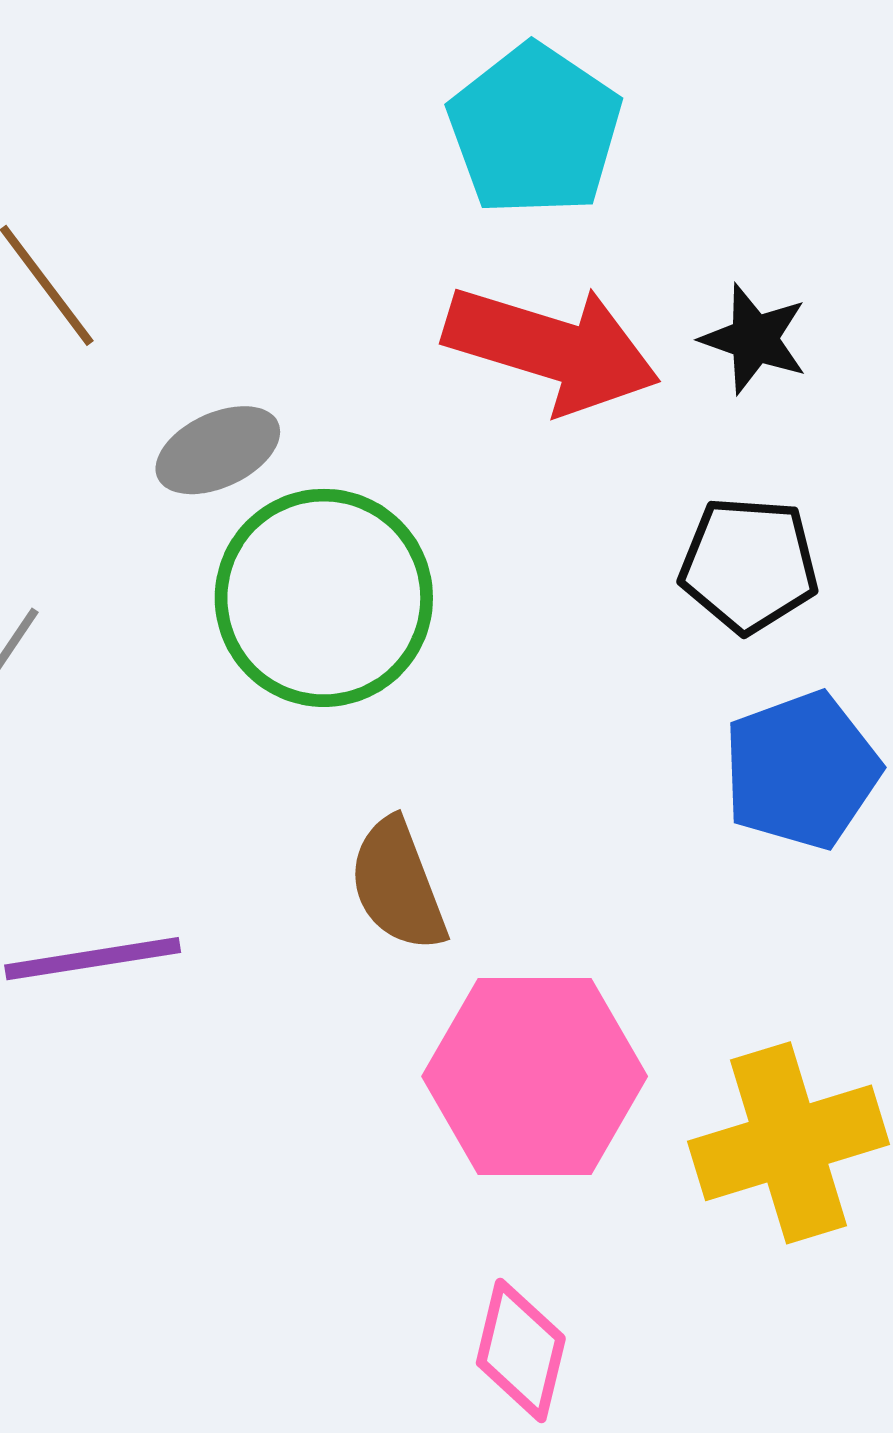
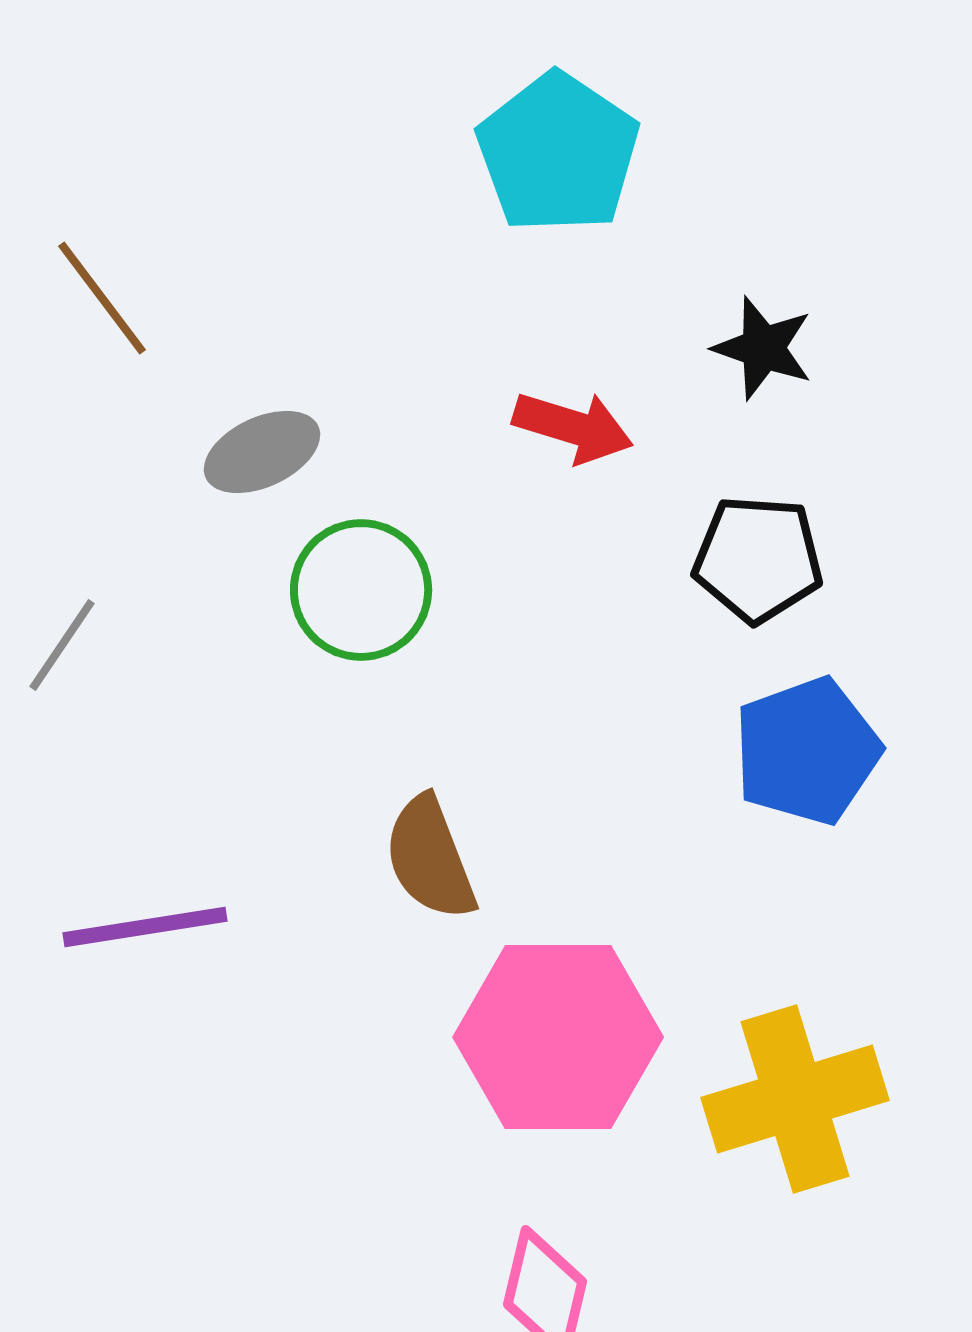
red arrow: (552, 348) -> (573, 427), moved, size x0.6
green circle: (324, 598) -> (361, 590), size x0.7

